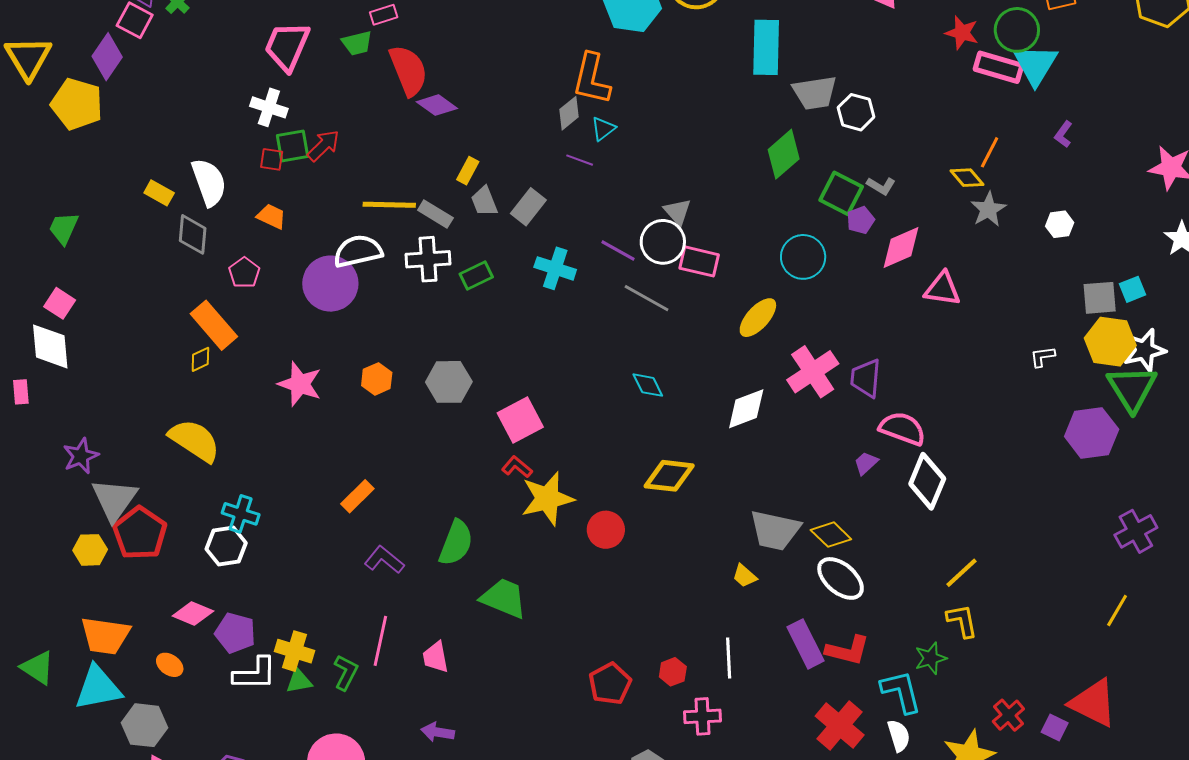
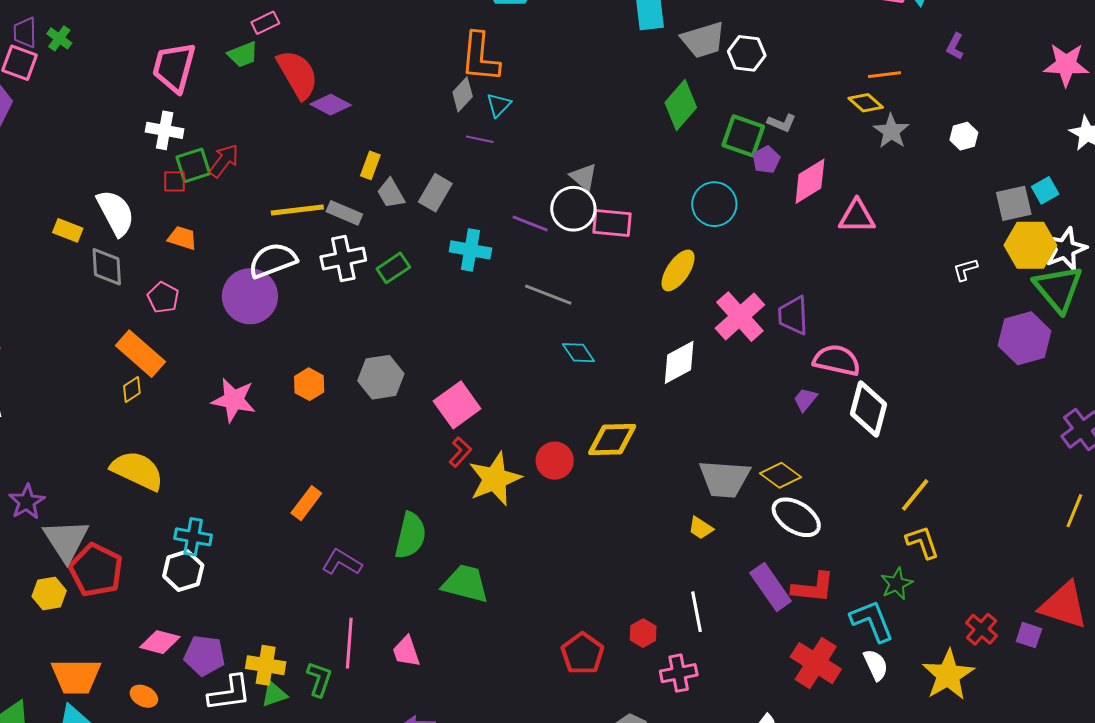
orange line: (990, 152) -> (885, 75), turned 64
gray line: (647, 298) -> (548, 295), moved
red L-shape: (517, 467) -> (460, 452), turned 100
red circle: (606, 530) -> (555, 461), moved

